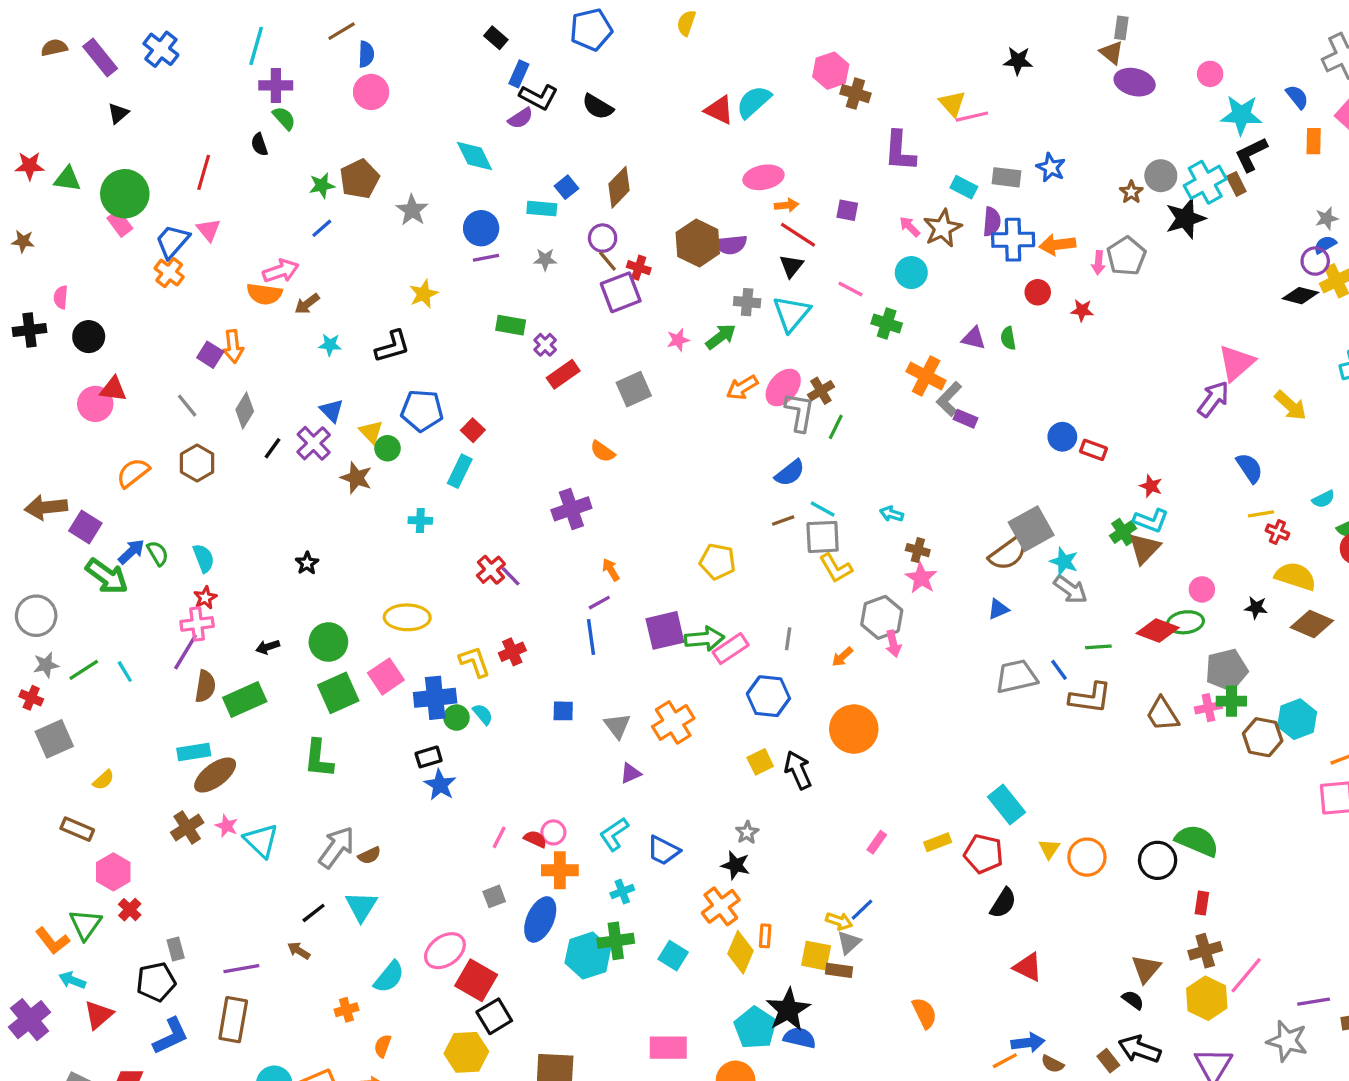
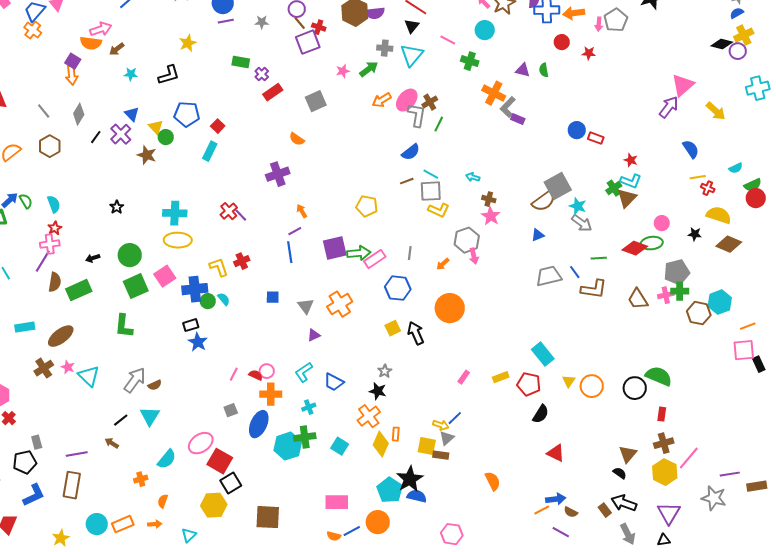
purple circle: (1315, 261) -> (738, 51), moved
purple square: (210, 355) -> (73, 61), moved
cyan cross: (420, 520) -> (175, 213), moved, size x1.6
yellow L-shape: (836, 568) -> (439, 210), turned -35
cyan rectangle: (194, 752) -> (25, 327), moved

